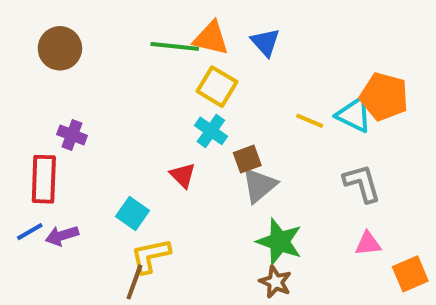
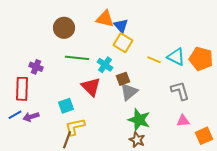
blue triangle: (265, 42) -> (121, 26), moved
green line: (175, 46) -> (77, 58), moved
brown circle: (60, 48) -> (64, 28), moved
yellow square: (217, 87) -> (123, 43), moved
orange pentagon: (384, 97) -> (201, 59), moved
red triangle: (183, 175) -> (91, 87), size x1.5
cyan square: (132, 213) -> (66, 106), turned 35

